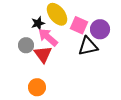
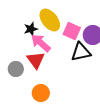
gray circle: (26, 45) -> (16, 69), moved
orange circle: (37, 87) -> (41, 93), moved

